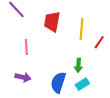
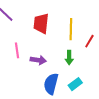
green arrow: (78, 65) -> (69, 58), moved
purple arrow: (23, 77) -> (38, 60), moved

